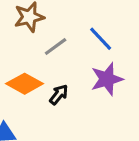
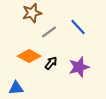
purple star: (107, 79) -> (79, 67), moved

